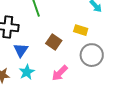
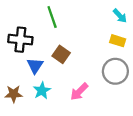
yellow rectangle: (81, 30) -> (118, 41), moved
brown square: (54, 42) -> (61, 54), moved

